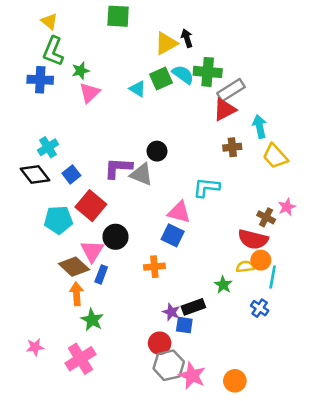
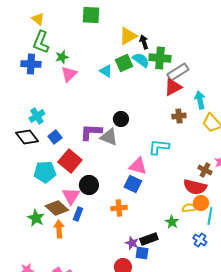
black arrow: (187, 38) -> (144, 42), moved
green star: (92, 320) -> (36, 218), moved

